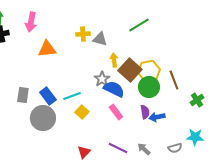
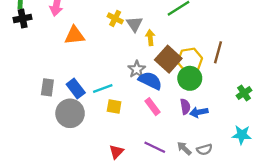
yellow cross: (83, 34) -> (115, 18), turned 32
gray triangle: (100, 39) -> (134, 24), turned 42
yellow arrow: (114, 60) -> (150, 38), moved
brown line: (174, 80) -> (218, 52), moved, turned 36
yellow square: (82, 112) -> (114, 107), turned -32
gray semicircle: (175, 148) -> (204, 149), moved

